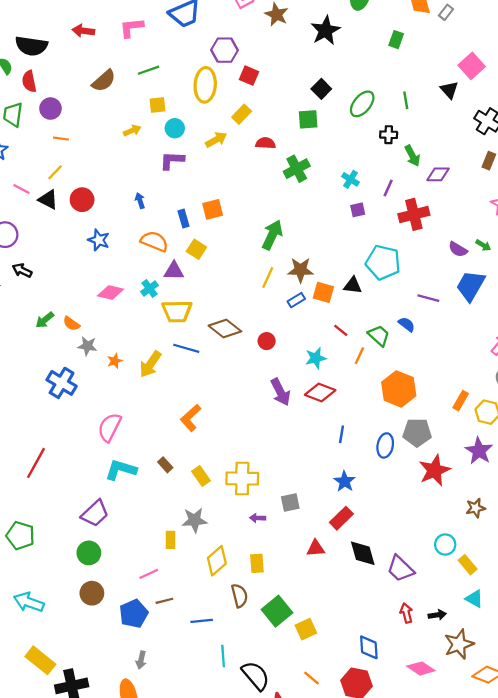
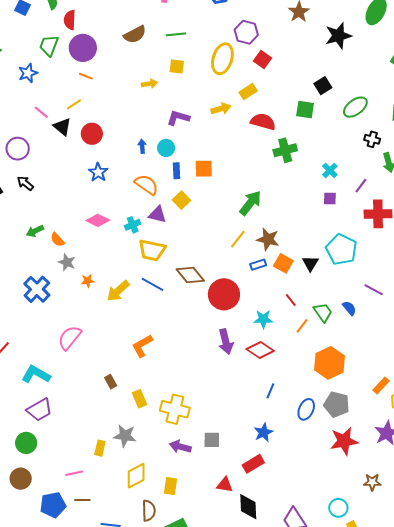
purple circle: (50, 109) -> (83, 48), size x1.4
cyan circle: (175, 128) -> (166, 148), moved
red semicircle: (265, 143) -> (263, 122), size x1.4
black triangle: (353, 285) -> (310, 263), turned 42
red circle: (267, 341) -> (224, 294), size x2.0
cyan L-shape: (121, 470) -> (36, 374), moved
purple arrow: (258, 518) -> (180, 447), size x1.5
black diamond: (363, 553) -> (248, 507), moved

